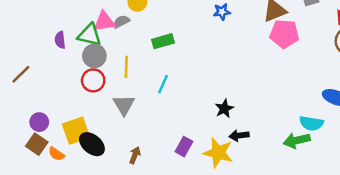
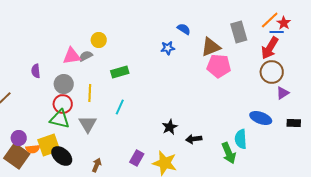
green triangle: (89, 35) -> (60, 119), moved
cyan semicircle: (311, 123) -> (241, 139), turned 78
black arrow: (239, 136) -> (194, 139), moved
green arrow: (297, 140) -> (229, 153), turned -100
brown square: (37, 144) -> (17, 156), size x1.4
orange semicircle: (56, 154) -> (33, 149), moved, turned -40

